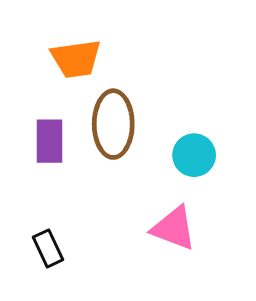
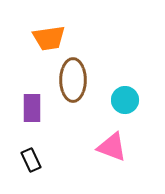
purple rectangle: (49, 141) -> (32, 108), moved

